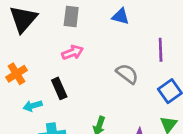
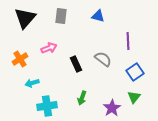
pink arrow: (73, 52) -> (49, 48), moved
black rectangle: (59, 88) -> (76, 64), moved

